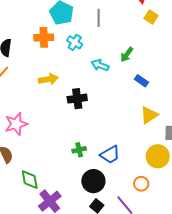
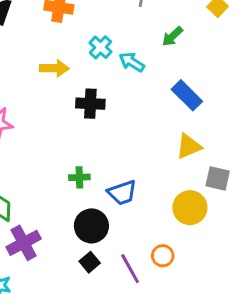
cyan cross: (75, 42) -> (100, 47), moved
green arrow: (127, 55) -> (172, 36), moved
blue rectangle: (141, 81) -> (187, 95), size x1.5
orange circle: (141, 184) -> (163, 256), moved

